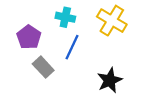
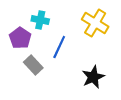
cyan cross: (65, 17) -> (40, 20), moved

